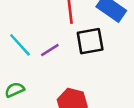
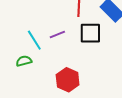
cyan line: (20, 45) -> (34, 40), moved

